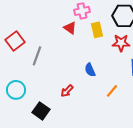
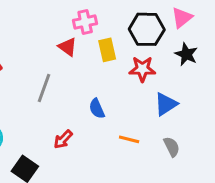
gray line: (37, 56) -> (44, 88), moved
orange line: (112, 91) -> (129, 139), turned 64

